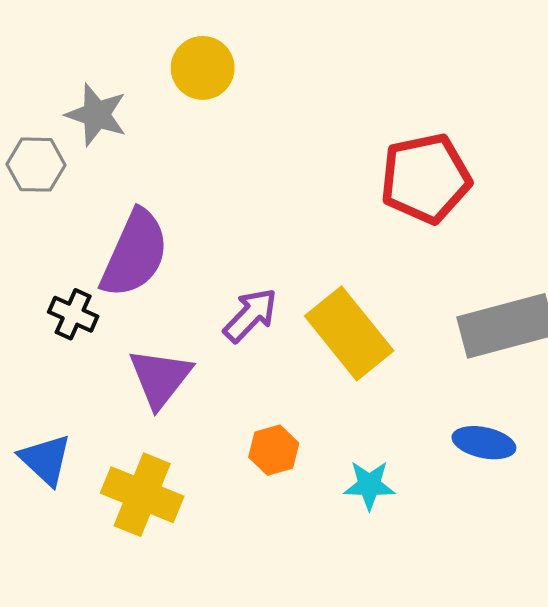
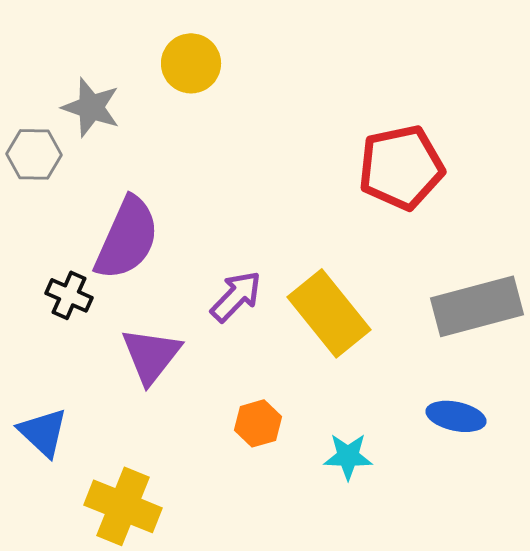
yellow cross: (142, 495) -> (123, 506), moved

